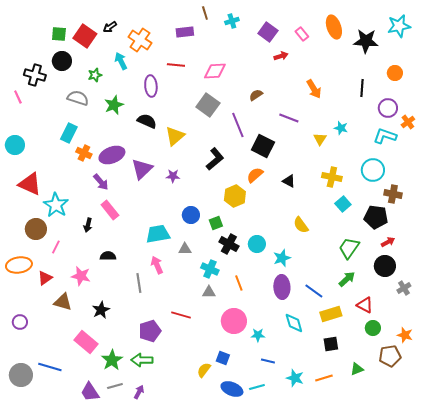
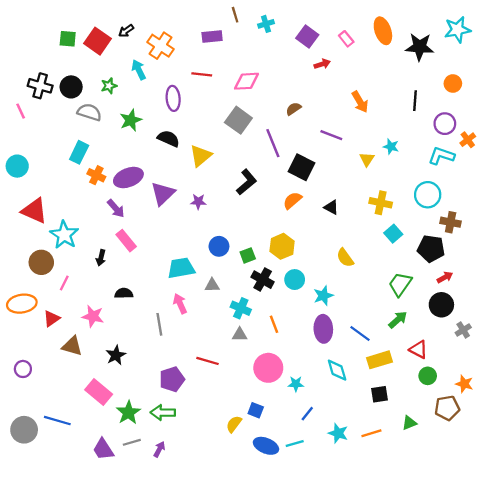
black circle: (62, 61) -> (71, 87), moved
yellow hexagon: (235, 196) -> (282, 246), moved
blue line: (268, 361) -> (307, 414), turned -64

